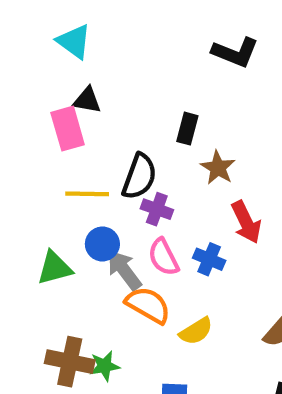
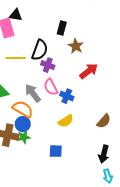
red arrow: (246, 222) -> (89, 71), turned -102
blue circle: (102, 244) -> (23, 124), moved
blue cross: (209, 259) -> (67, 96), moved
orange semicircle: (148, 305) -> (23, 109), moved

